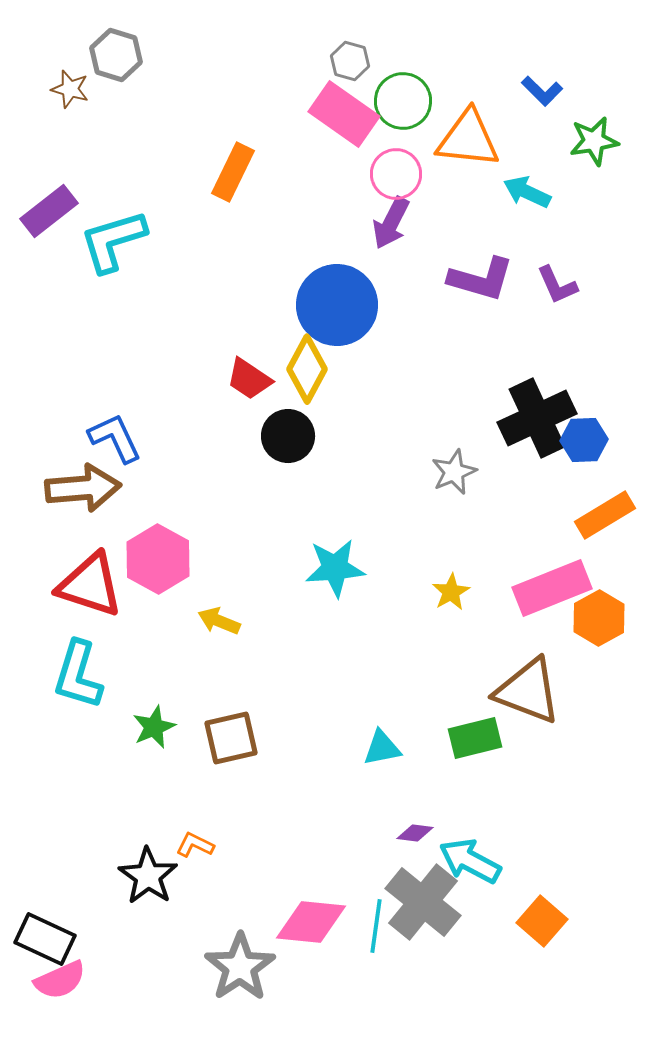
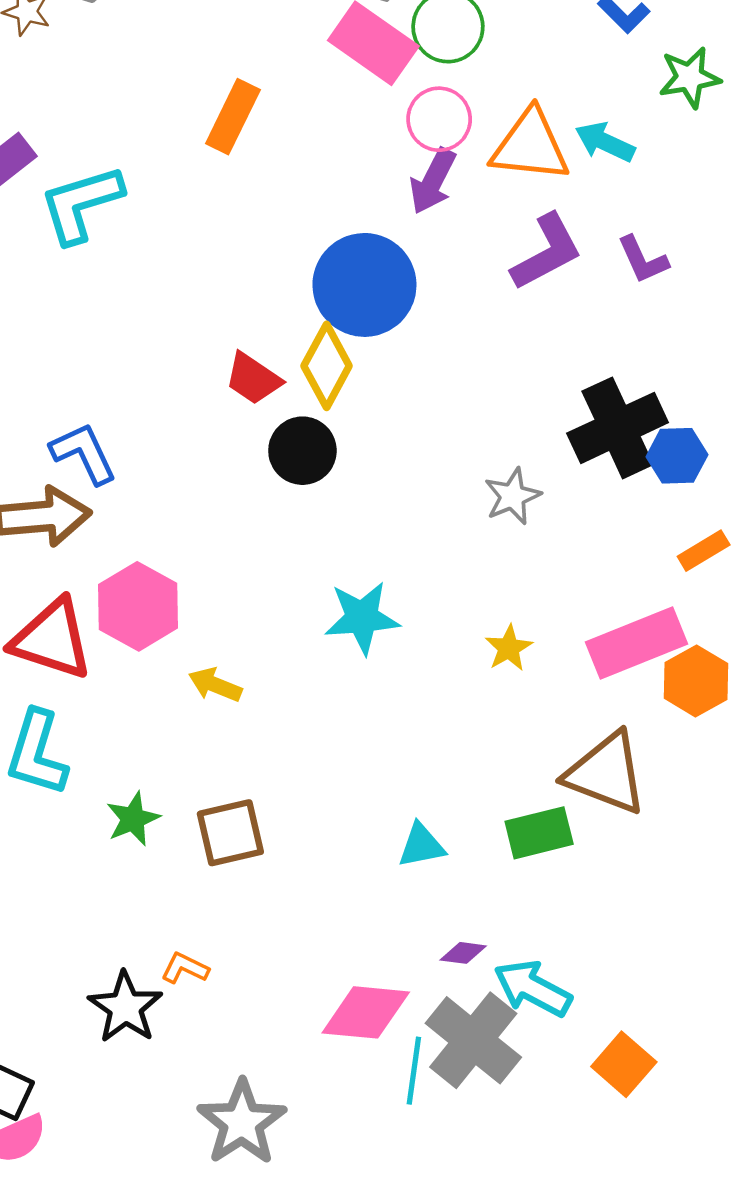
orange triangle: (468, 139) -> (530, 146), moved
purple L-shape: (481, 279) -> (547, 252), turned -44
orange rectangle: (605, 515) -> (704, 551), size x0.7
pink diamond: (311, 922) -> (366, 1012), moved

